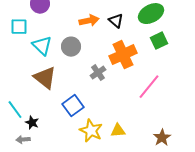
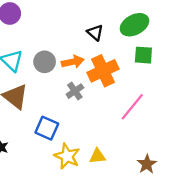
orange arrow: (89, 21) -> (73, 62), moved
green square: (159, 41) -> (143, 55), turned 30
blue square: (73, 106) -> (47, 128), turned -30

